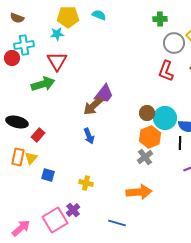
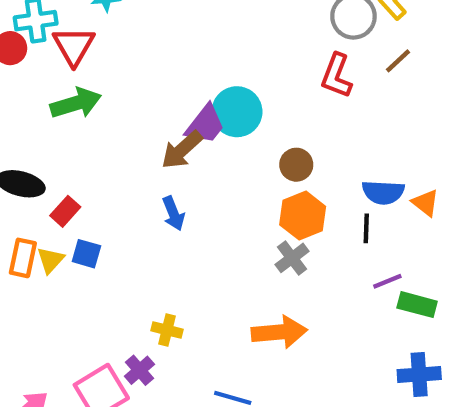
red triangle: (57, 61) -> (74, 46), moved
cyan circle: (165, 118) -> (237, 112), moved
blue square: (48, 175) -> (86, 254), moved
yellow cross: (86, 183) -> (167, 330), moved

